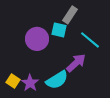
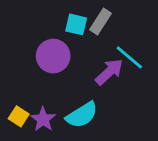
cyan square: (59, 30) -> (76, 24), moved
purple arrow: (76, 63) -> (109, 72), moved

